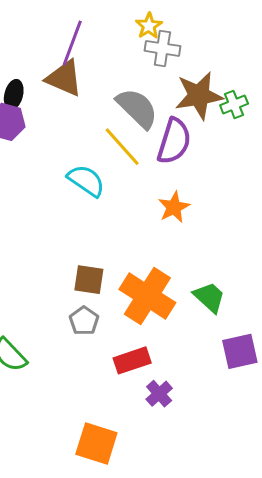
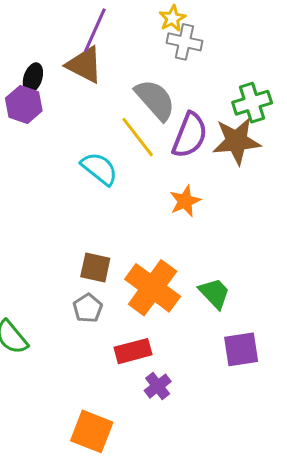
brown star: (199, 95) -> (237, 141), moved
green cross: (234, 105) -> (252, 103), size x1.4

